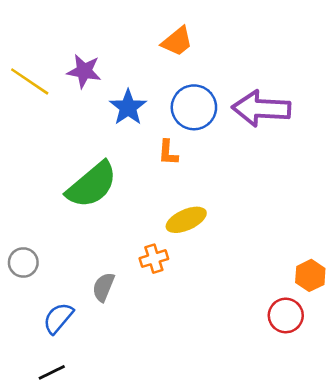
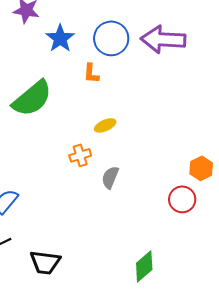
yellow ellipse: (186, 220) -> (105, 125), size x0.7
gray semicircle: (103, 287) -> (110, 177), moved

